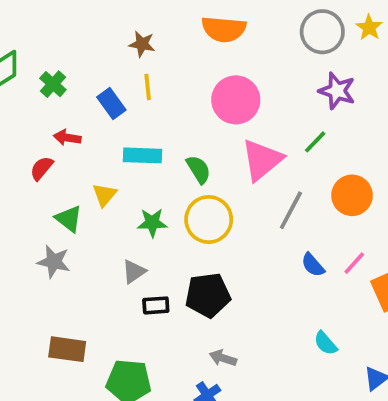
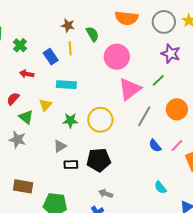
orange semicircle: (224, 29) -> (127, 18), moved
red semicircle: (42, 168) -> (13, 99), moved
green semicircle: (199, 169) -> (92, 34), moved

